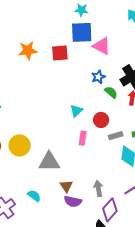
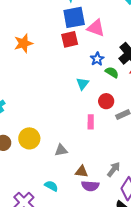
red square: (60, 53) -> (70, 39), moved
cyan triangle: (76, 111) -> (83, 84), moved
gray triangle: (49, 162) -> (61, 150), size x0.6
brown triangle: (66, 186) -> (82, 172), turned -40
gray arrow: (98, 189) -> (114, 169), turned 56

